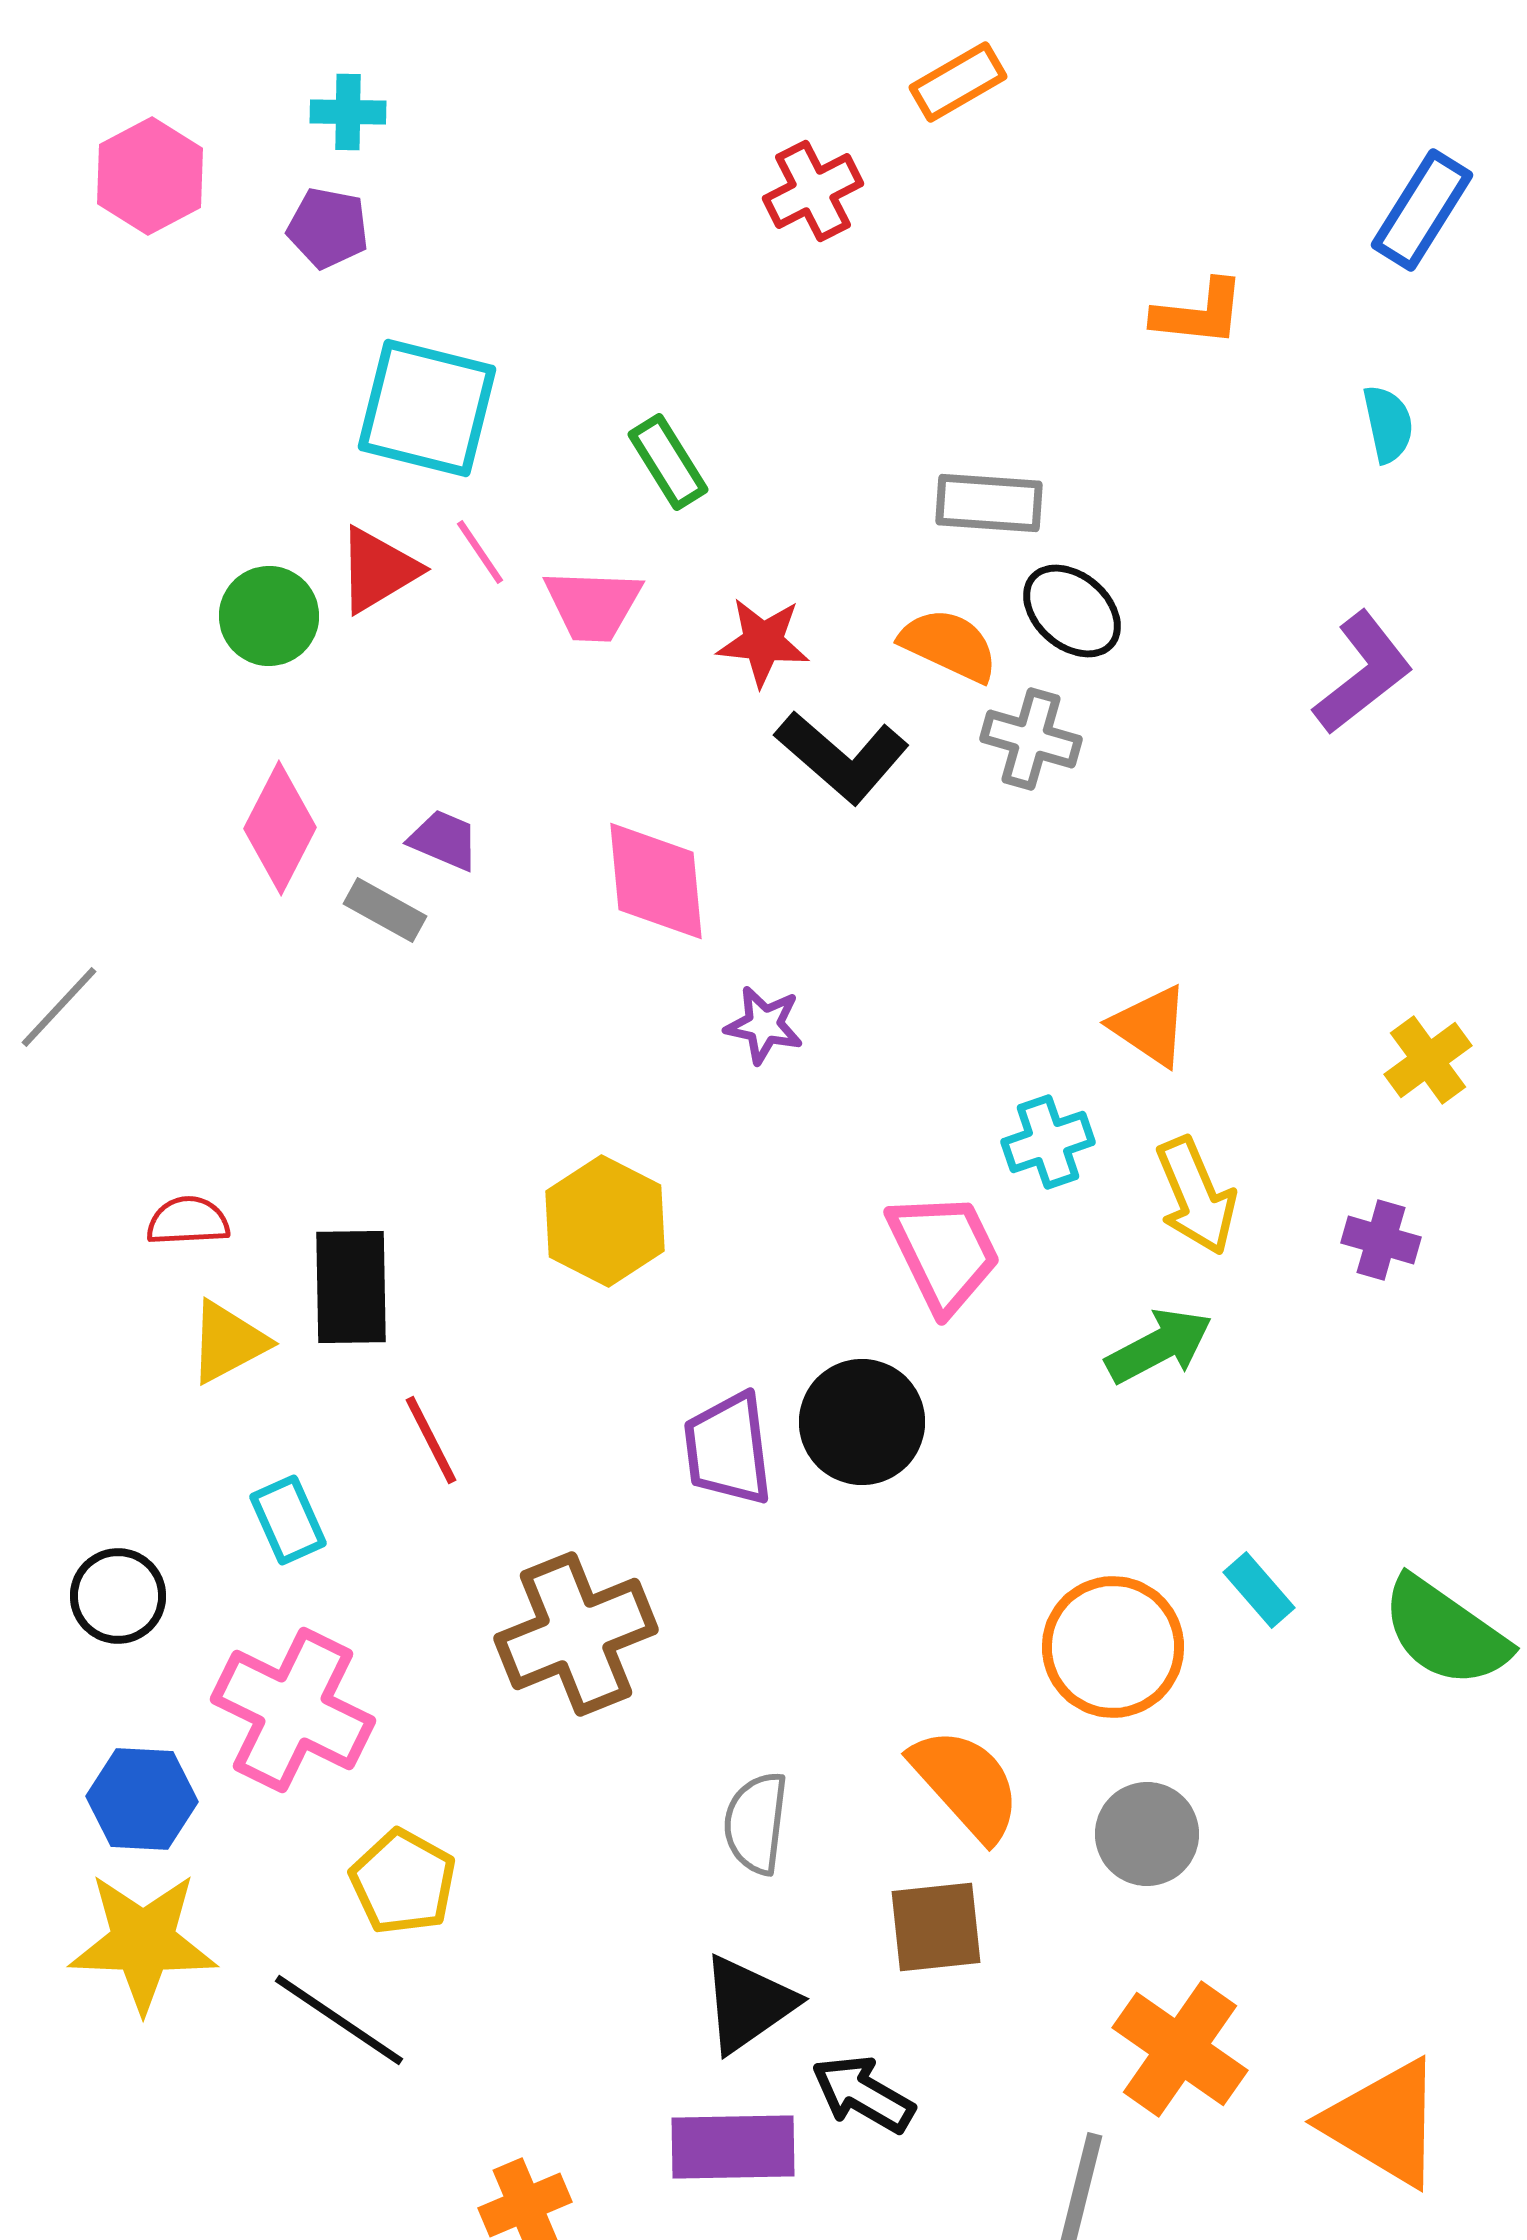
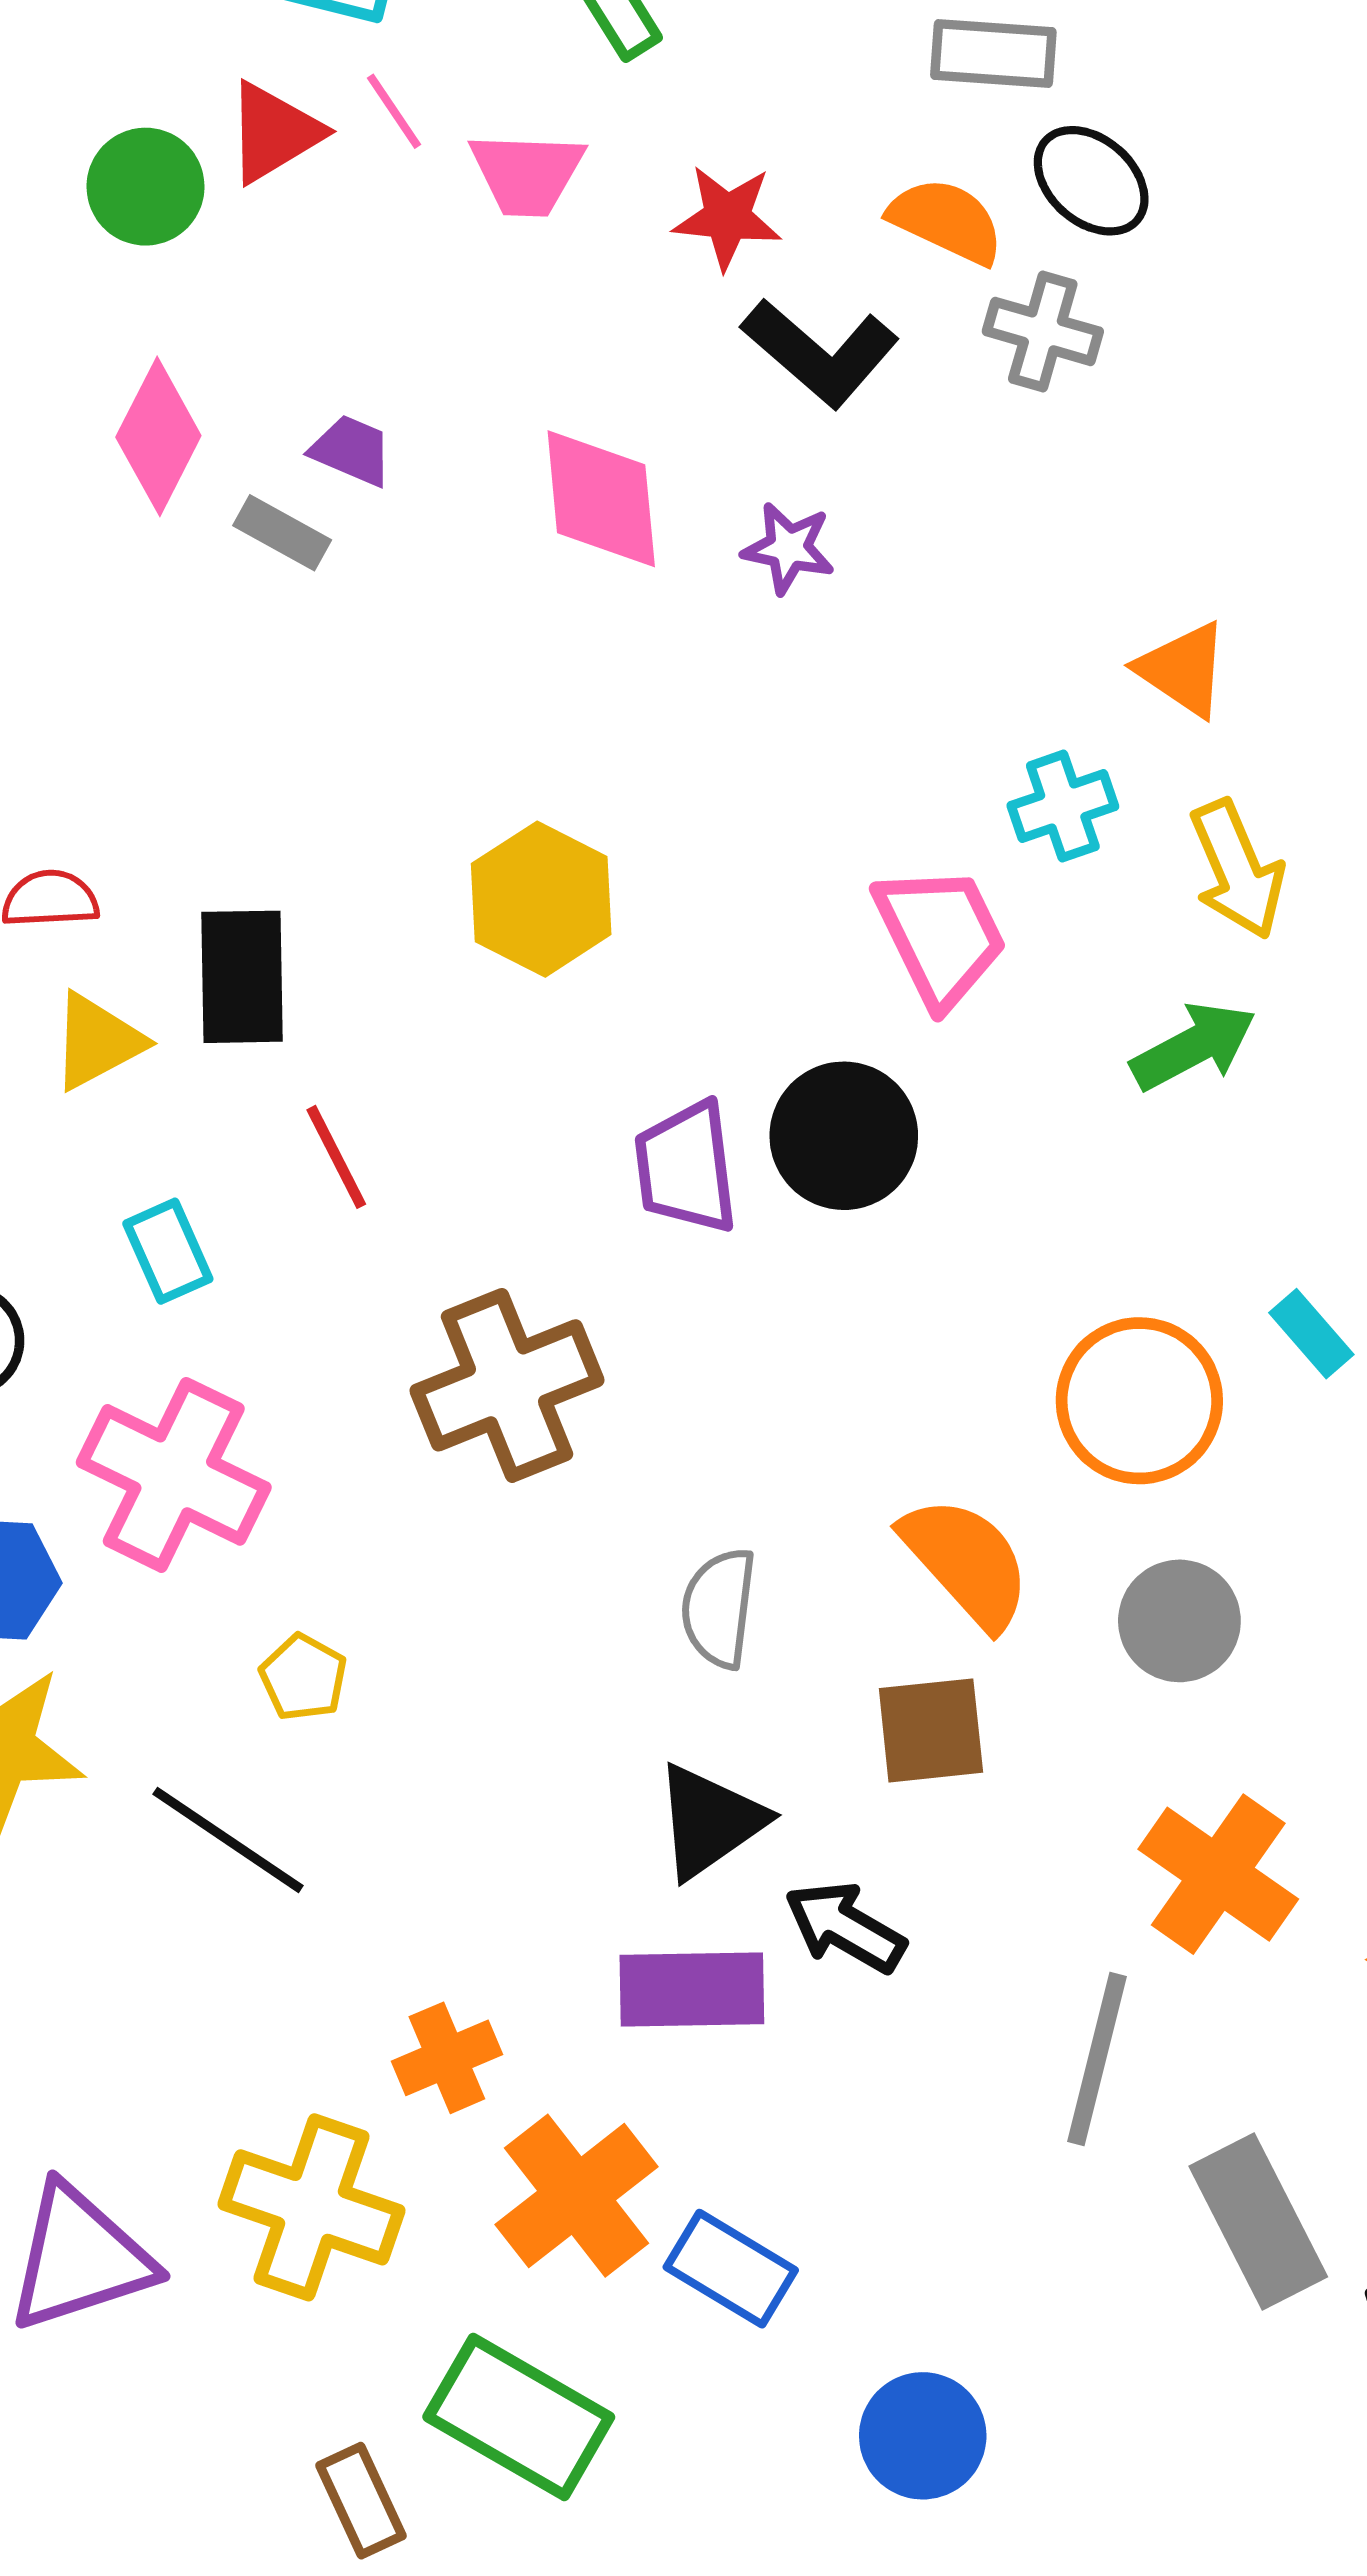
purple star: (764, 1025) -> (788, 548), moved
yellow pentagon: (403, 1882) -> (303, 1677), size x0.7

